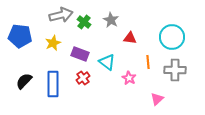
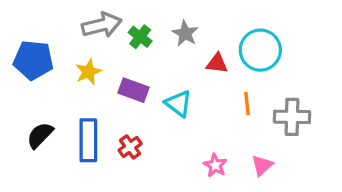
cyan circle: (172, 37) -> (260, 50), moved
red cross: (83, 78) -> (130, 147), moved
pink star: (129, 78) -> (215, 165), moved

